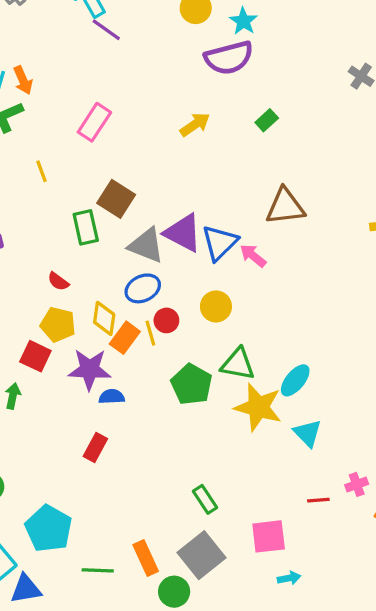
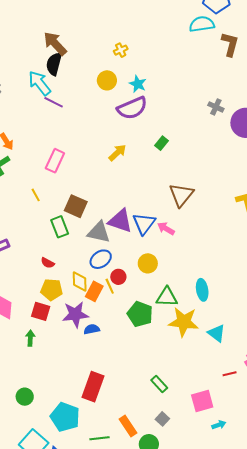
yellow line: (41, 171) -> (36, 195), moved
brown triangle: (285, 206) -> (181, 195), turned -36
cyan ellipse: (295, 380) -> (202, 290), moved, turned -40
red rectangle: (95, 448) -> (93, 387), moved, size x1.6
gray square: (201, 555) -> (162, 419), size x0.5

